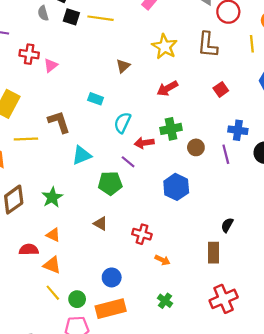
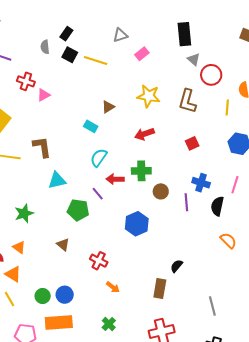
yellow star: (165, 47) -> (149, 96), turned -30
cyan rectangle: (96, 99) -> (91, 126), moved
green circle: (77, 299) -> (43, 296), moved

